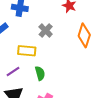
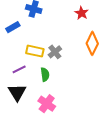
gray cross: (46, 30) -> (55, 52), moved

